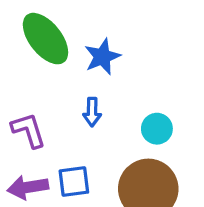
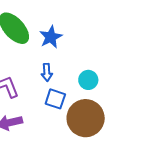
blue square: (74, 182) -> (55, 99), moved, turned 30

